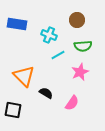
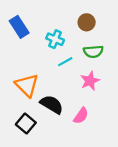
blue rectangle: (17, 24) -> (19, 27), turned 48
black semicircle: (46, 93) -> (52, 104), size x1.5
black square: (13, 110) -> (26, 124), moved, turned 30

